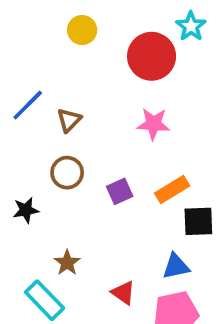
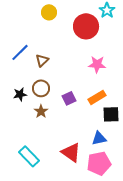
pink star: (153, 124) -> (97, 64), moved
black star: (26, 210) -> (20, 94), moved
brown star: (67, 263) -> (41, 111), moved
red triangle: (123, 293) -> (71, 152), size x1.5

